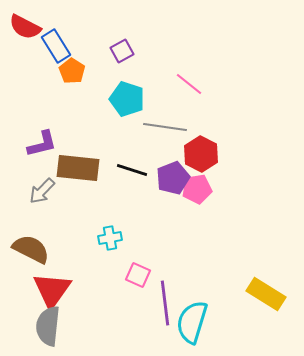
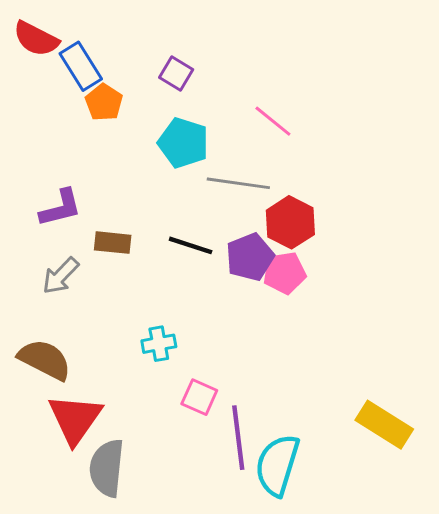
purple square: (122, 51) -> (176, 74), turned -30
brown rectangle: (78, 168) -> (113, 243), size x0.6
gray semicircle: (48, 326) -> (107, 468), moved

